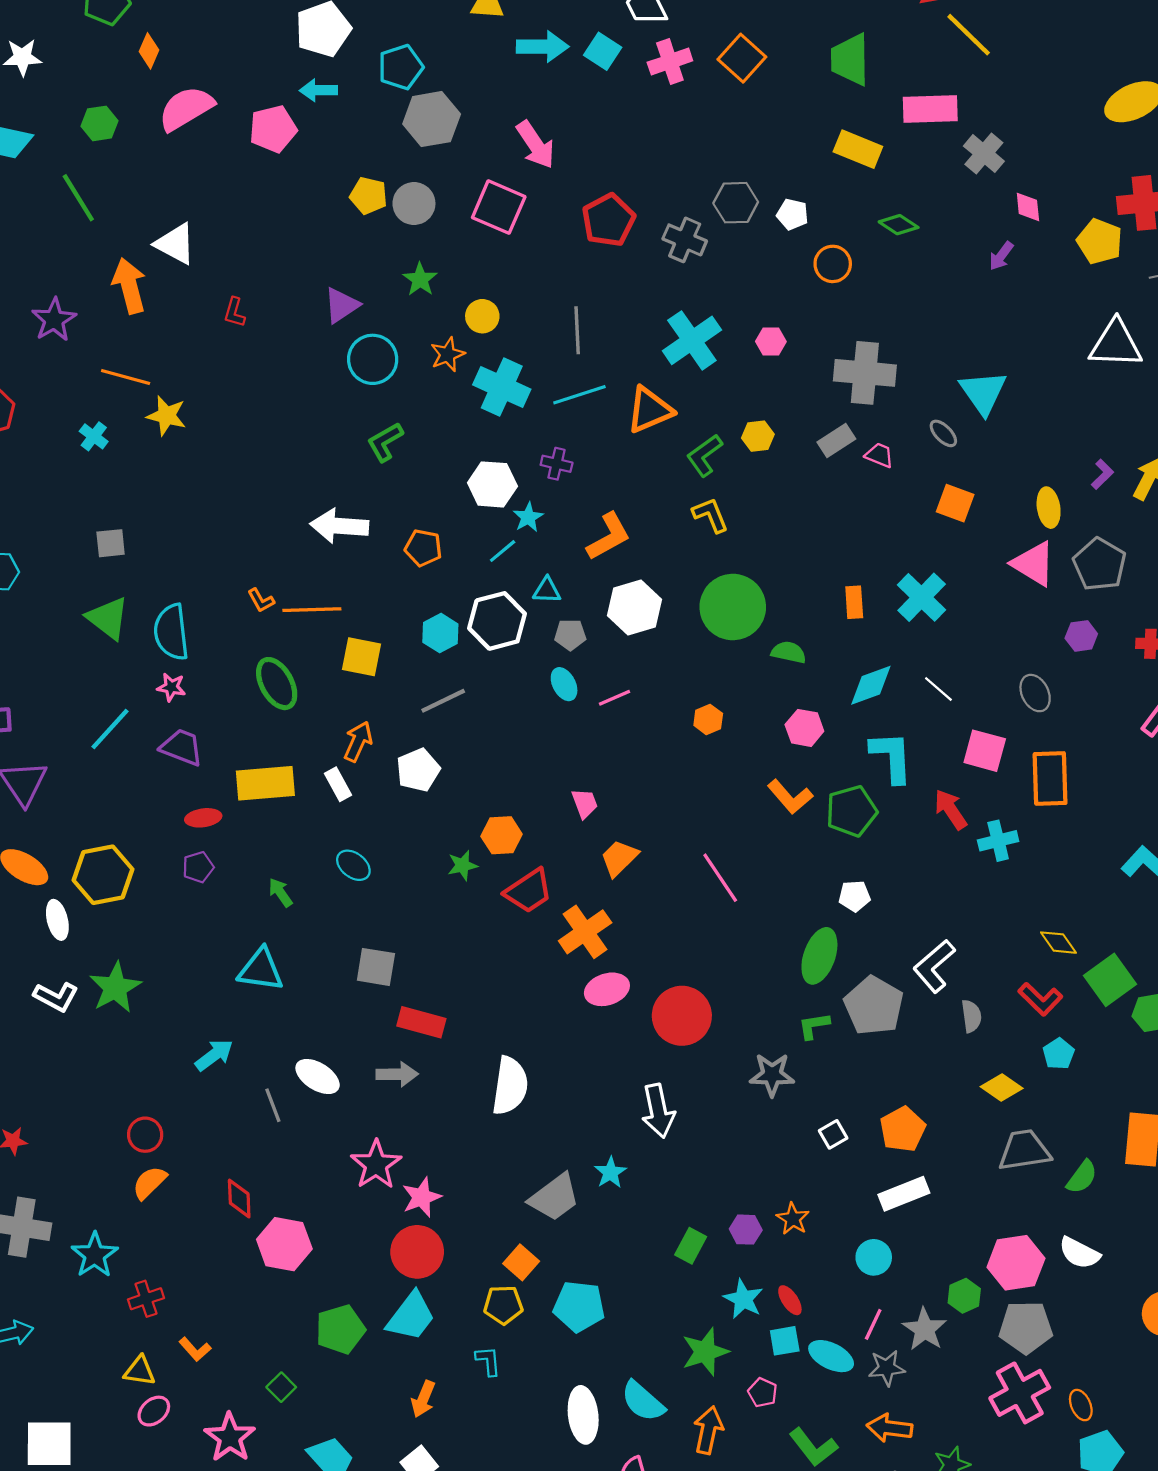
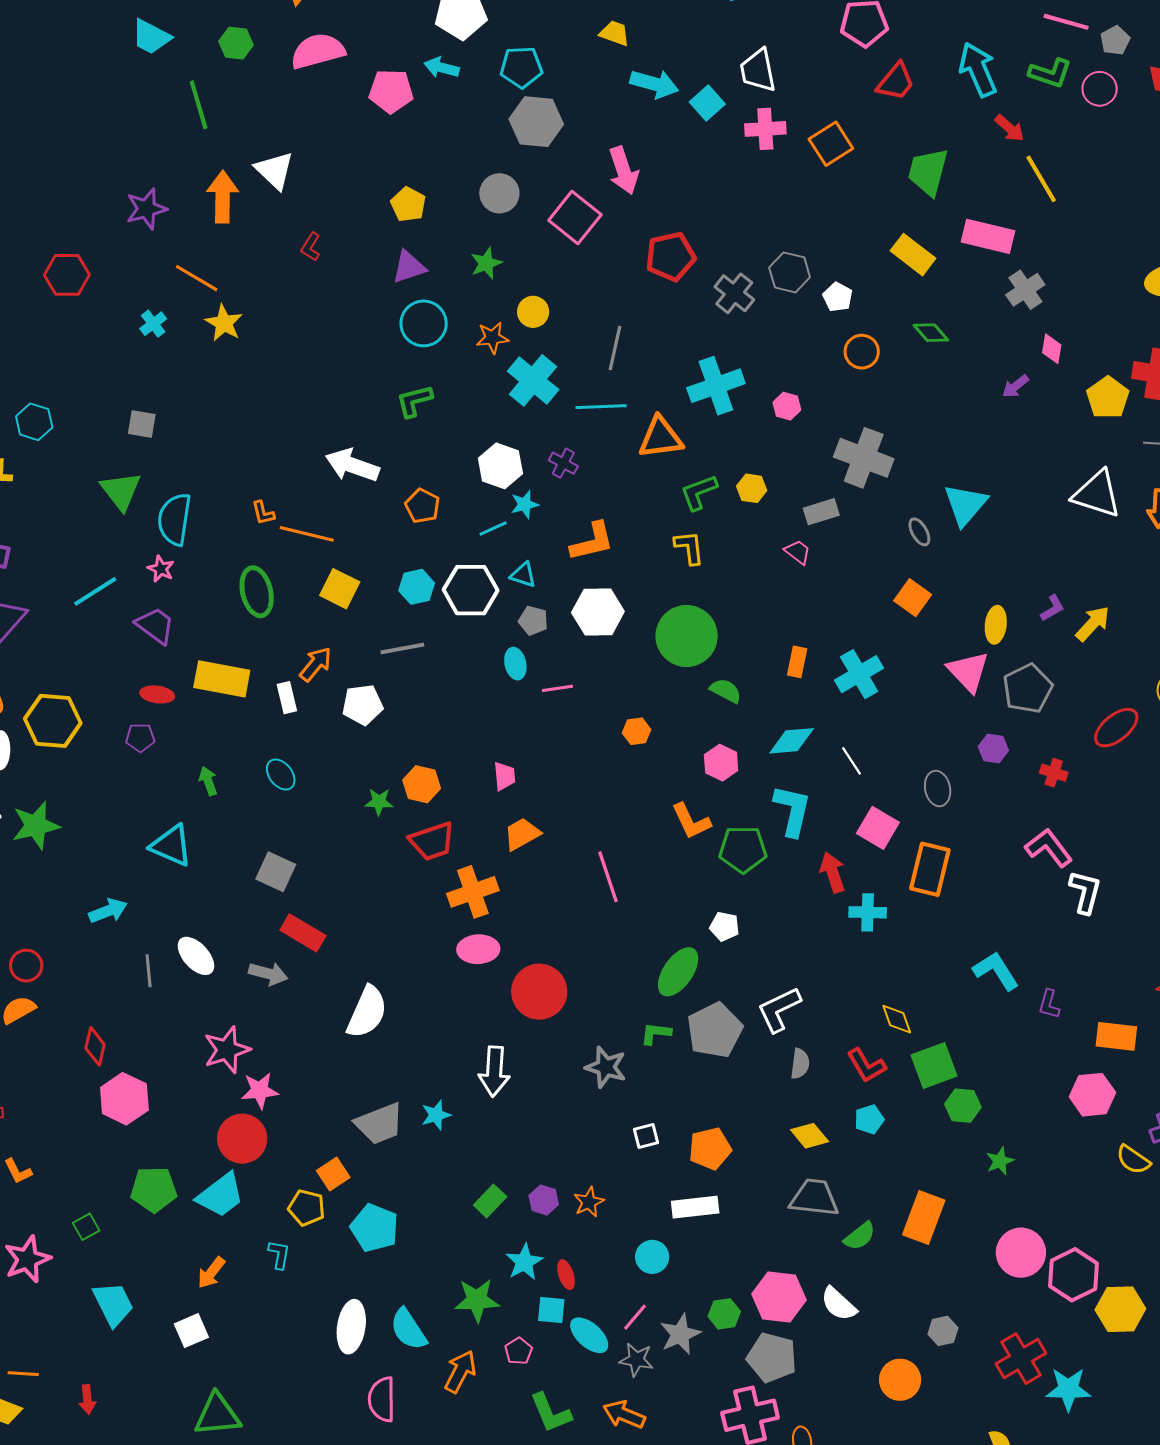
yellow pentagon: (369, 196) -> (408, 204), moved
pink trapezoid: (879, 455) -> (798, 552), moved

